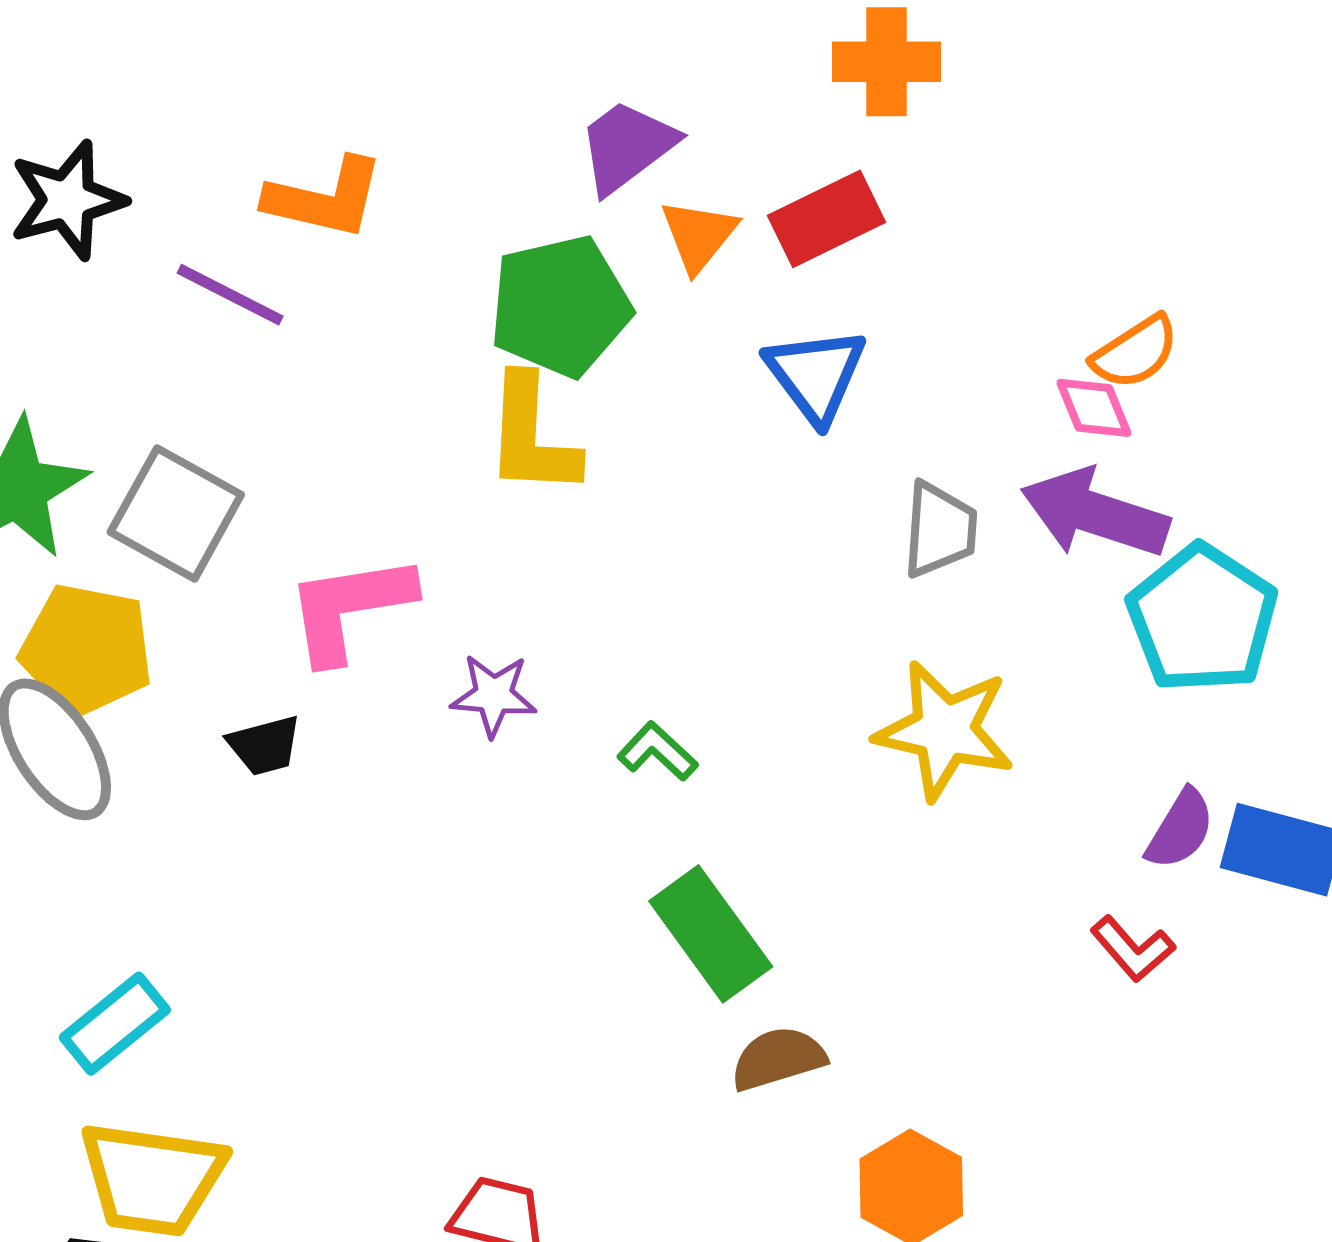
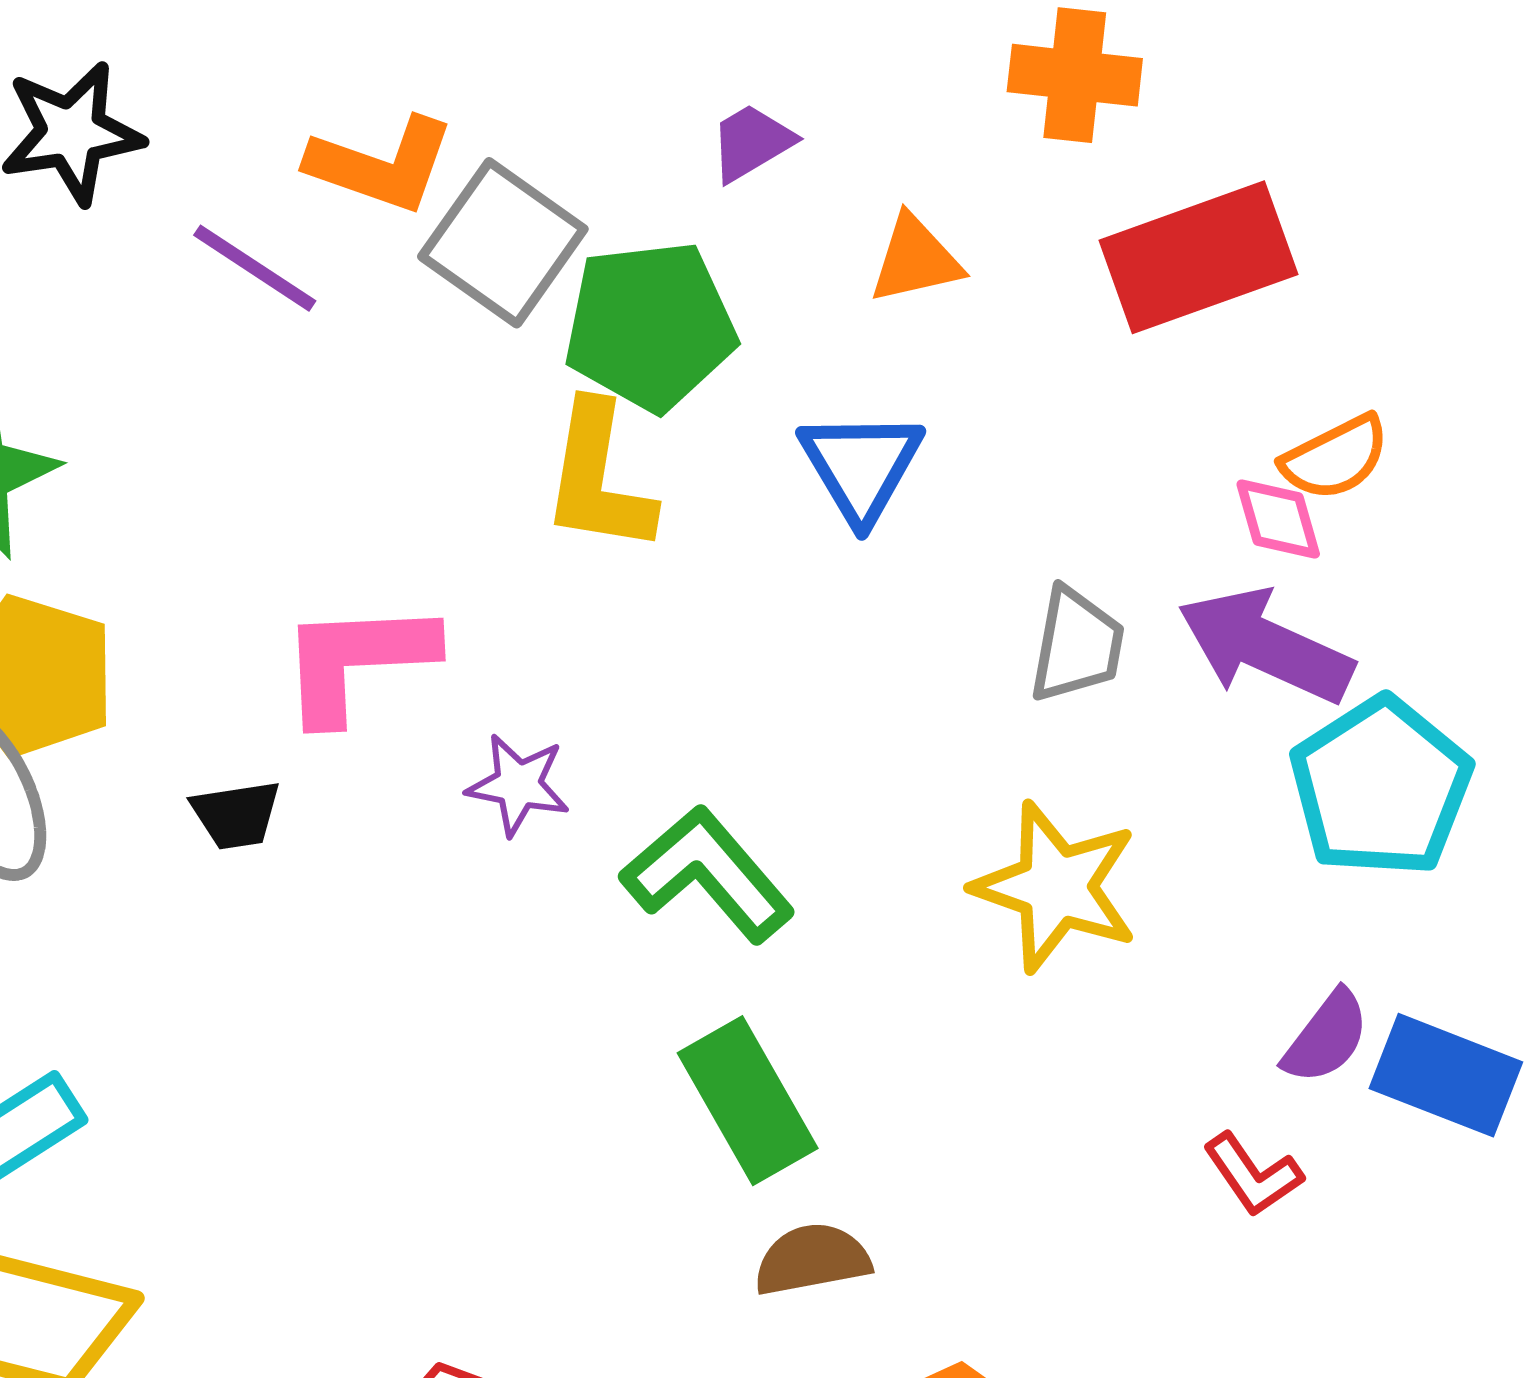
purple trapezoid: (627, 146) -> (751, 142), size x0.7
red rectangle: (827, 219) -> (1198, 257), moved, size x1.4
orange triangle: (699, 235) -> (915, 259), moved, turned 32
blue triangle: (816, 375) -> (861, 466), moved
gray square: (176, 513) -> (503, 243), moved
green L-shape: (657, 751) -> (708, 874), size x1.8

